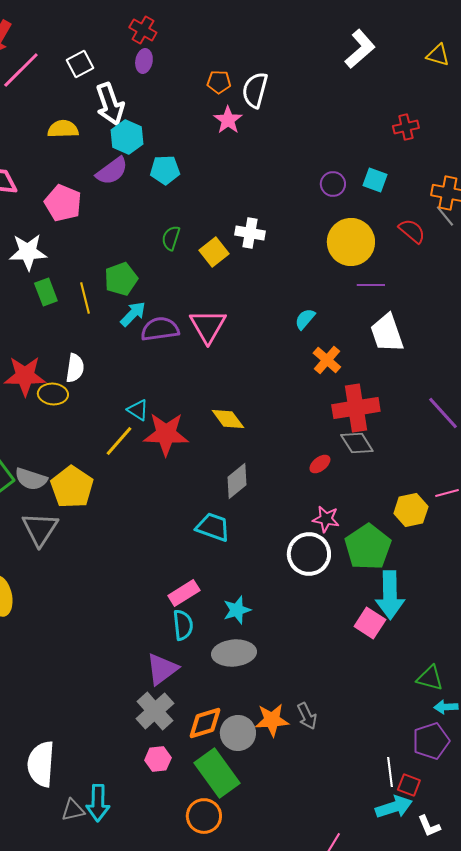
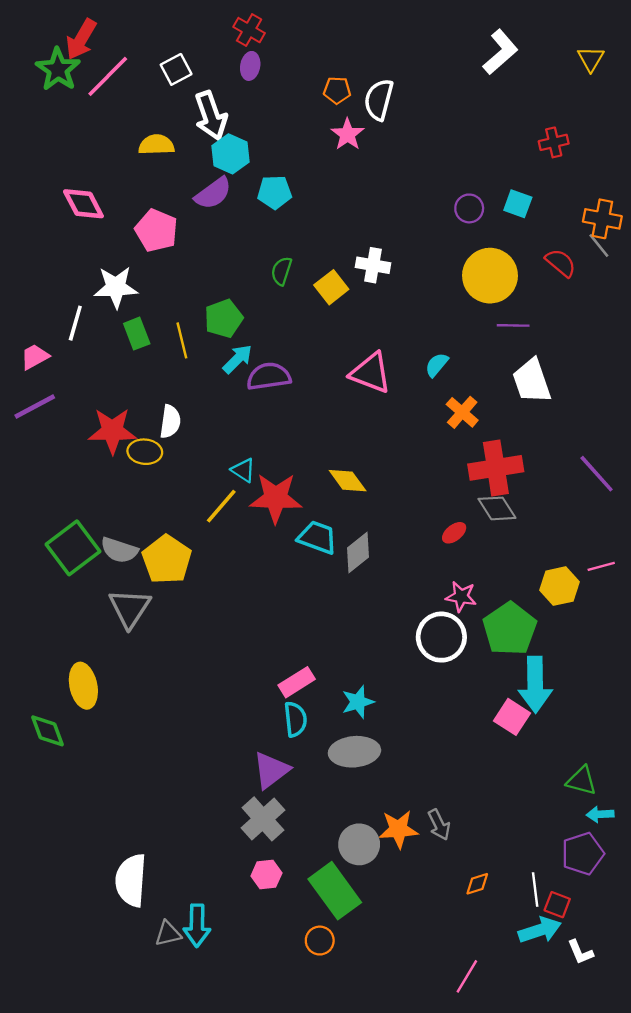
yellow triangle: (438, 55) -> (591, 59), turned 45
pink triangle: (208, 326) -> (371, 373), moved, turned -39
cyan trapezoid: (213, 527) -> (317, 537), moved
orange diamond: (205, 723) -> (477, 884), moved, size x0.6
orange circle: (204, 816) -> (320, 941), size x0.7

